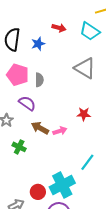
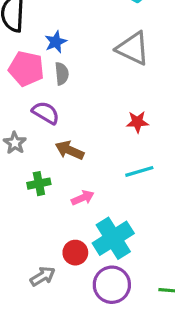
blue star: (38, 44) -> (56, 42), moved
pink arrow: (60, 131) -> (83, 198), moved
green cross: (19, 147) -> (39, 184), turned -32
cyan line: (87, 162) -> (139, 171), moved, turned 42

